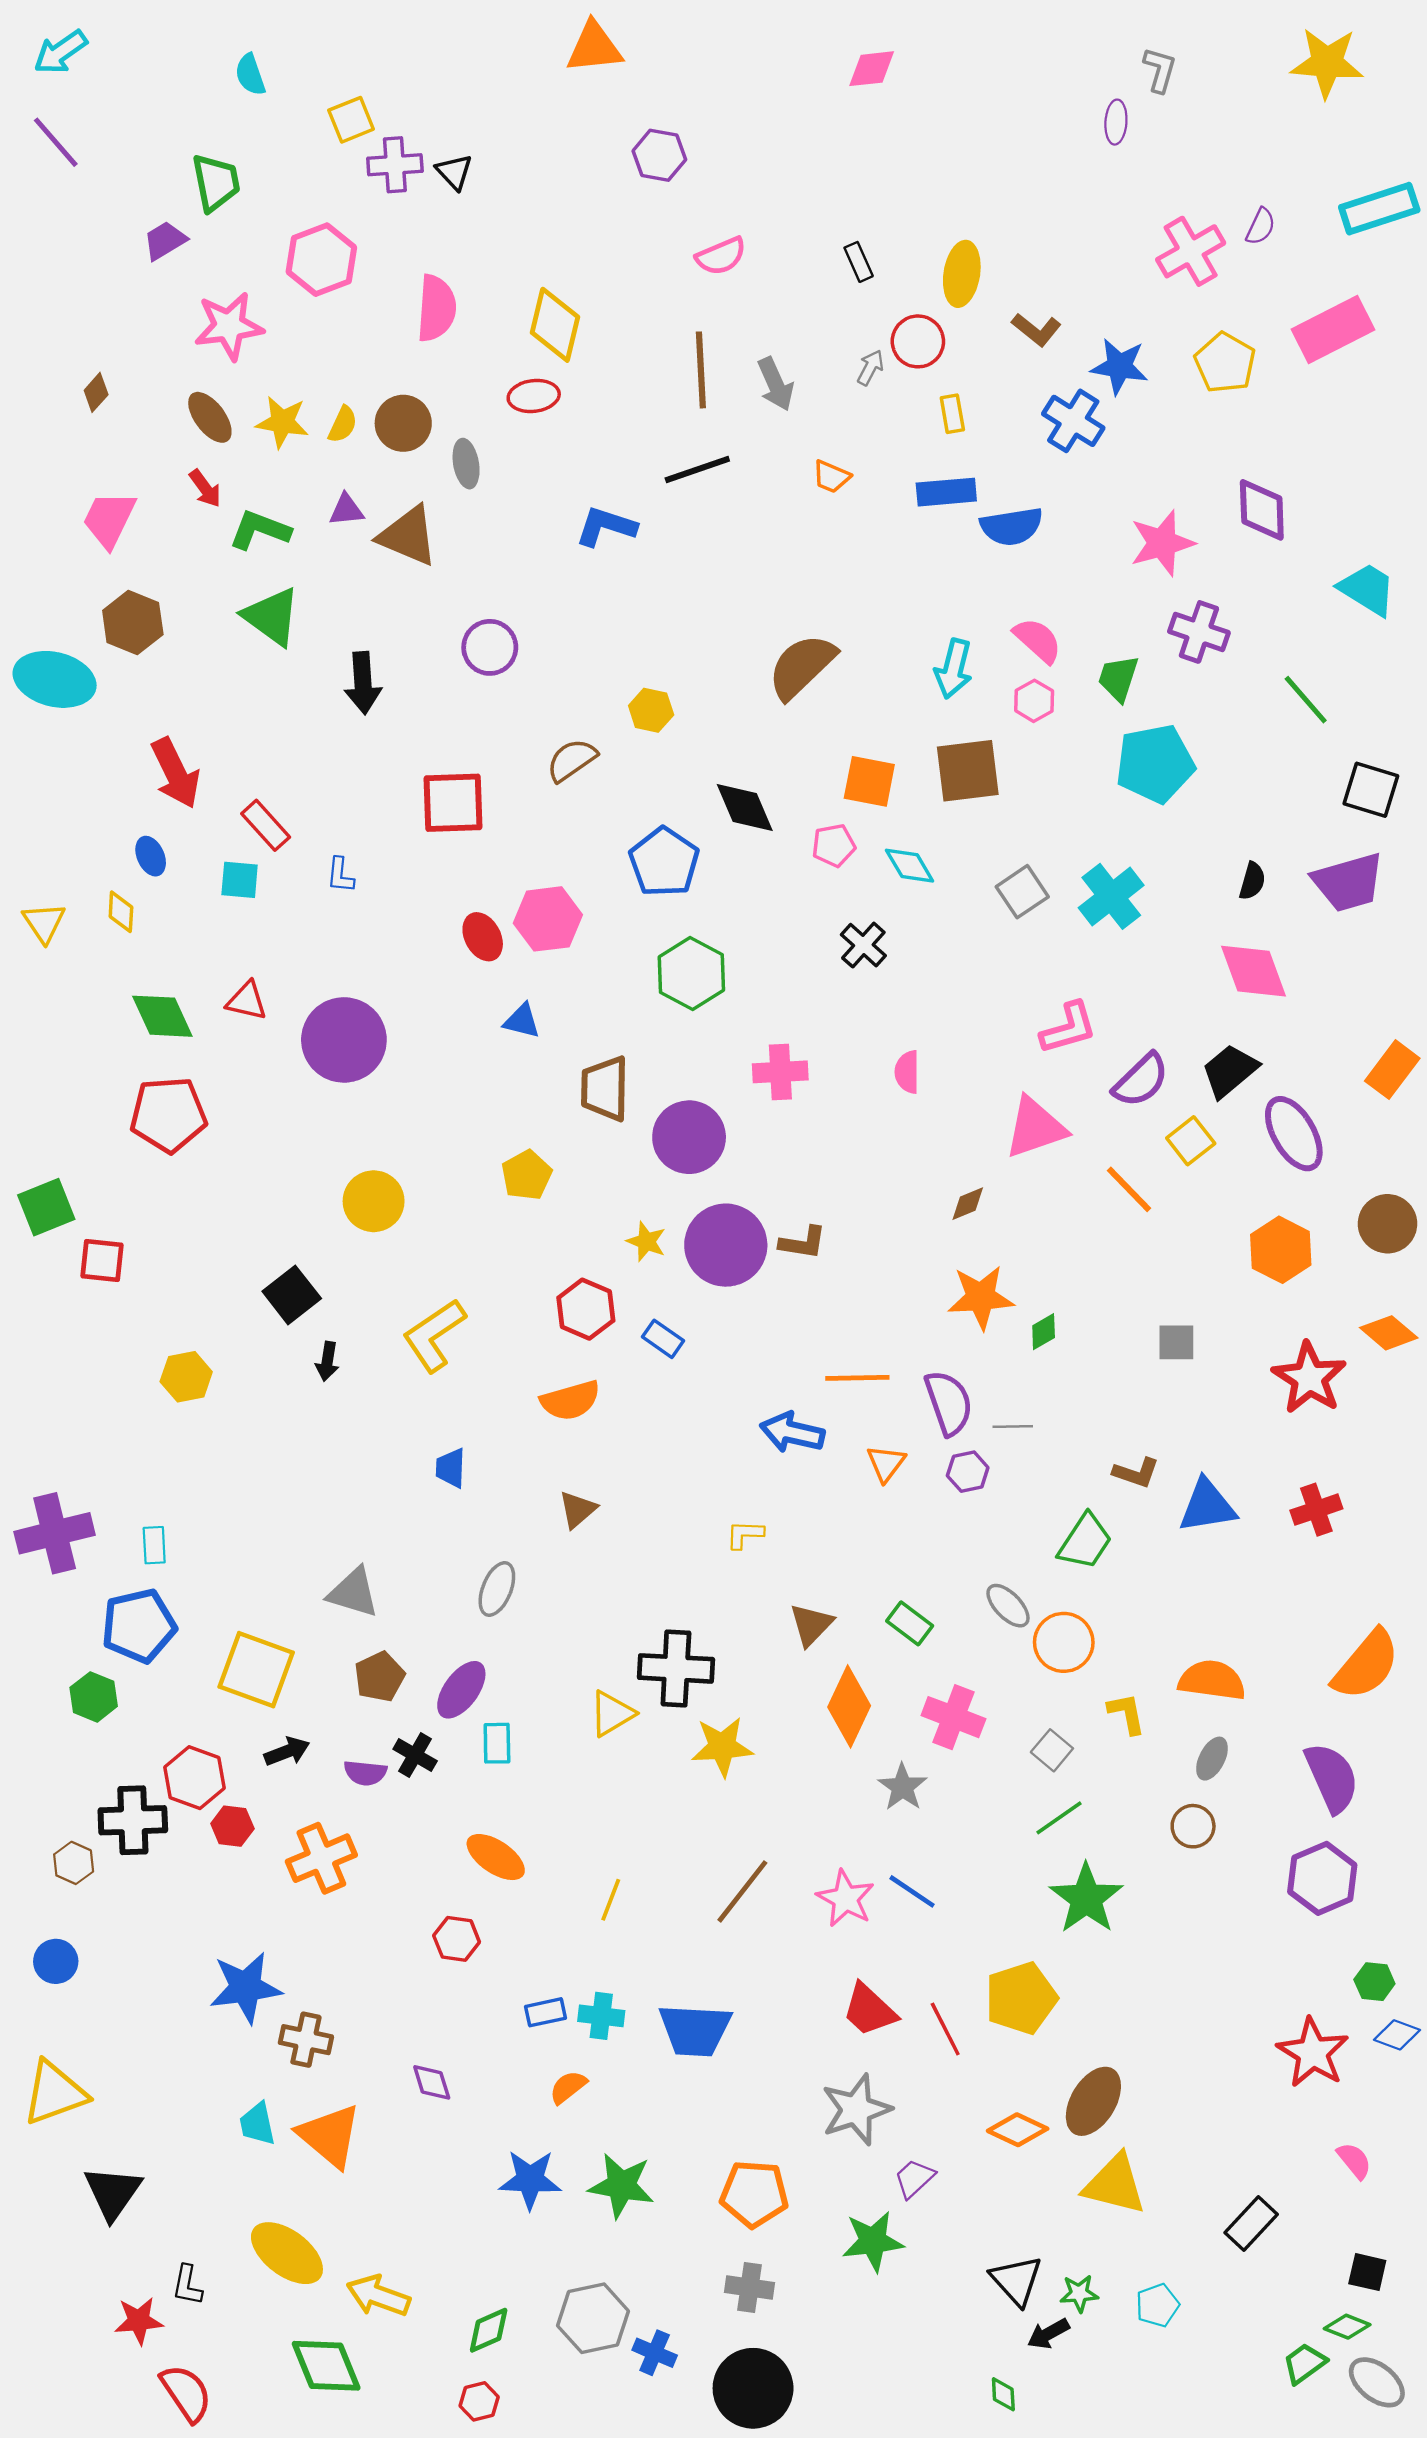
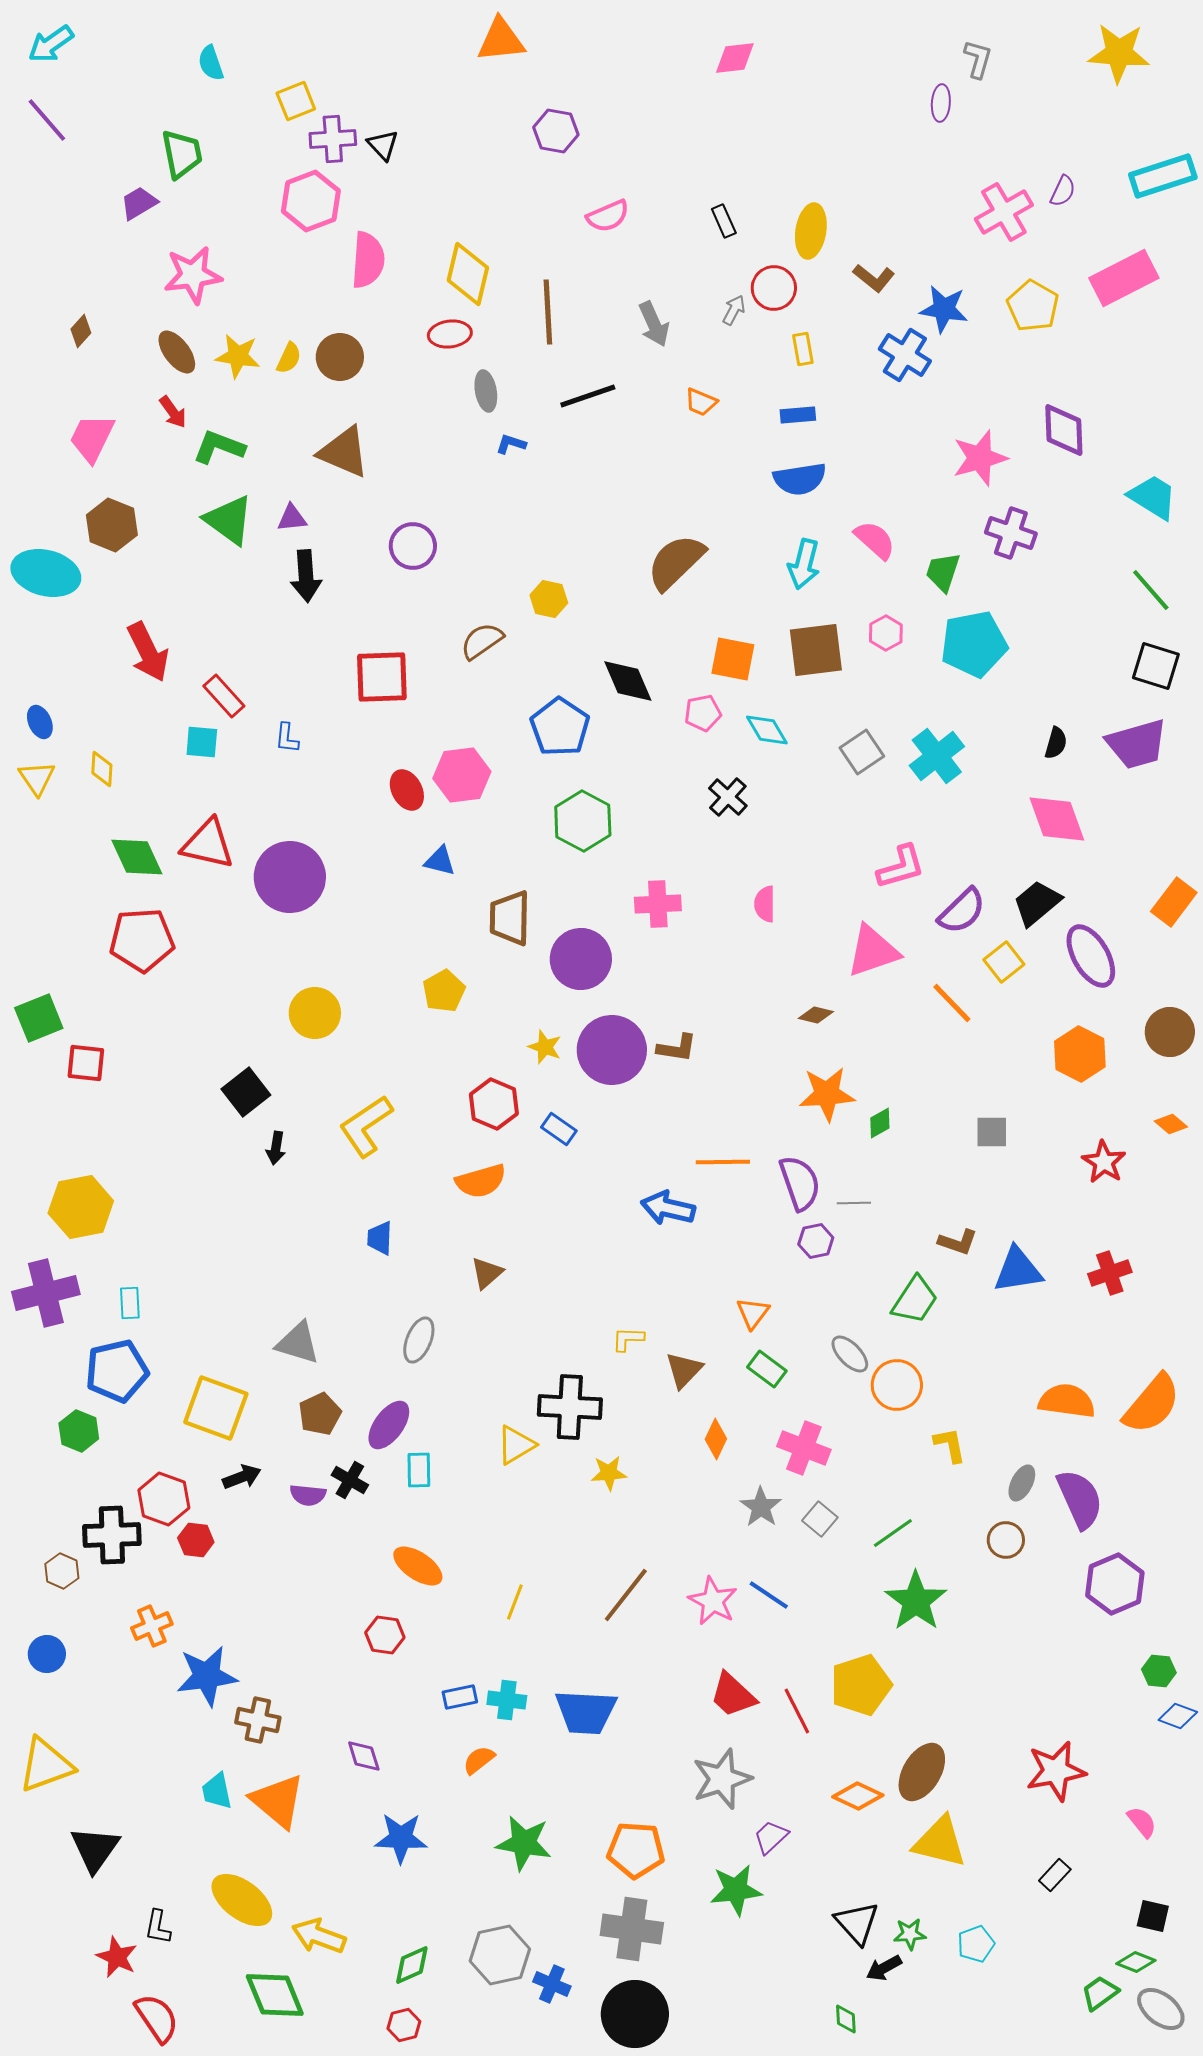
pink hexagon: (321, 260) -> (311, 201), moved
brown line: (701, 370) -> (548, 312), moved
gray ellipse: (466, 464) -> (486, 391), moved
blue rectangle: (946, 492) -> (798, 415), size x0.7
purple triangle: (346, 510) -> (292, 518), moved
blue L-shape: (606, 526) -> (511, 444), size x0.6
blue semicircle: (1012, 526) -> (800, 479), moved
green line: (1306, 700) -> (1151, 590), moved
pink hexagon: (1034, 701) -> (886, 633), moved
blue ellipse: (151, 856) -> (40, 722), moved
red triangle: (247, 1001) -> (208, 844), size x1.5
brown diamond: (968, 1204) -> (816, 1015), turned 36
orange diamond: (1389, 1333) -> (1171, 1124), size x0.7
yellow hexagon: (186, 1377) -> (81, 1207), moved, size x1.5
red star: (1309, 1378) -> (1104, 1162), size x0.7
orange triangle: (886, 1463) -> (753, 1313), moved
yellow L-shape: (745, 1534) -> (628, 1339), moved
orange semicircle: (1212, 1680) -> (1067, 1401), moved
orange diamond: (849, 1706) -> (716, 1439), size x0.6
yellow star: (722, 1747) -> (609, 1473), size x0.7
gray square: (1052, 1750) -> (820, 1519), moved
purple semicircle: (1332, 1778) -> (1080, 1499), moved
orange cross: (321, 1858) -> (152, 1626), moved, size x0.7
red star: (1313, 2053) -> (1056, 1771), moved, turned 30
blue star: (530, 2180) -> (401, 1838), moved
black rectangle: (1251, 2223) -> (1055, 1875), size x0.7
gray cross: (749, 2287) -> (632, 1929), size x1.5
red star: (139, 2321) -> (117, 1957), turned 30

